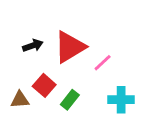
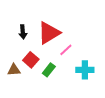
black arrow: (33, 46) -> (23, 32), turned 104
pink line: (103, 63) -> (66, 50), moved

